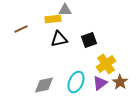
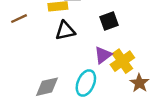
black square: (89, 40) -> (109, 21), moved
purple triangle: (100, 83) -> (103, 55), moved

